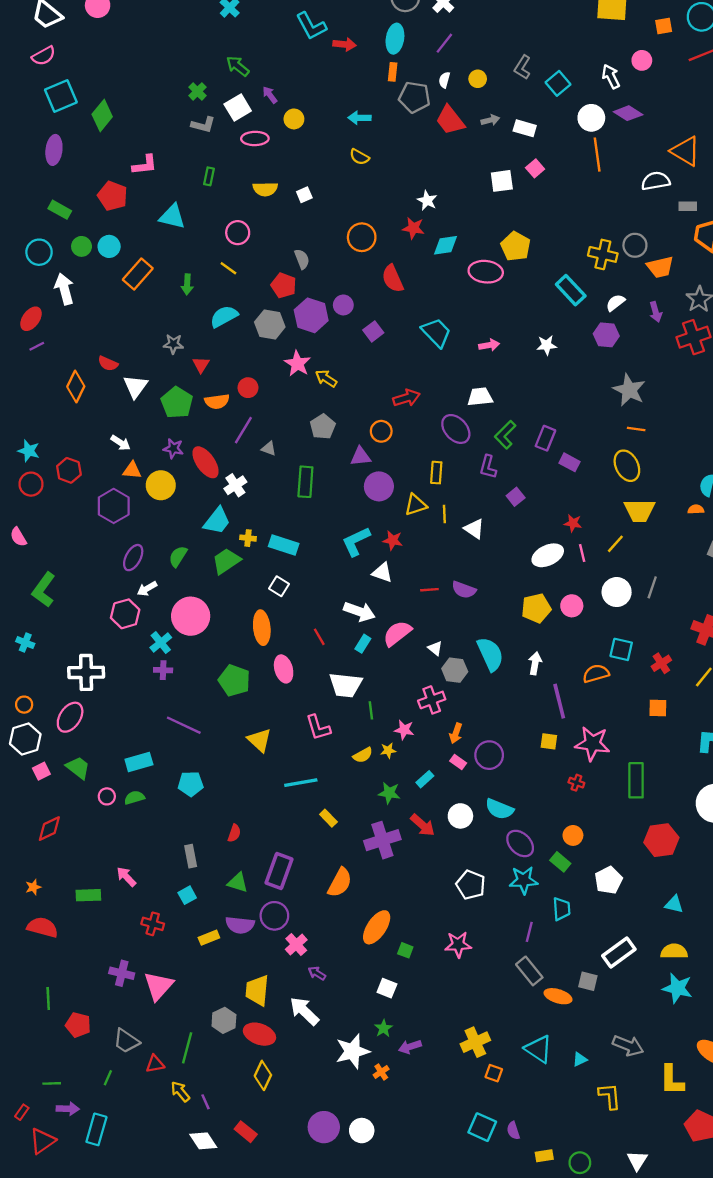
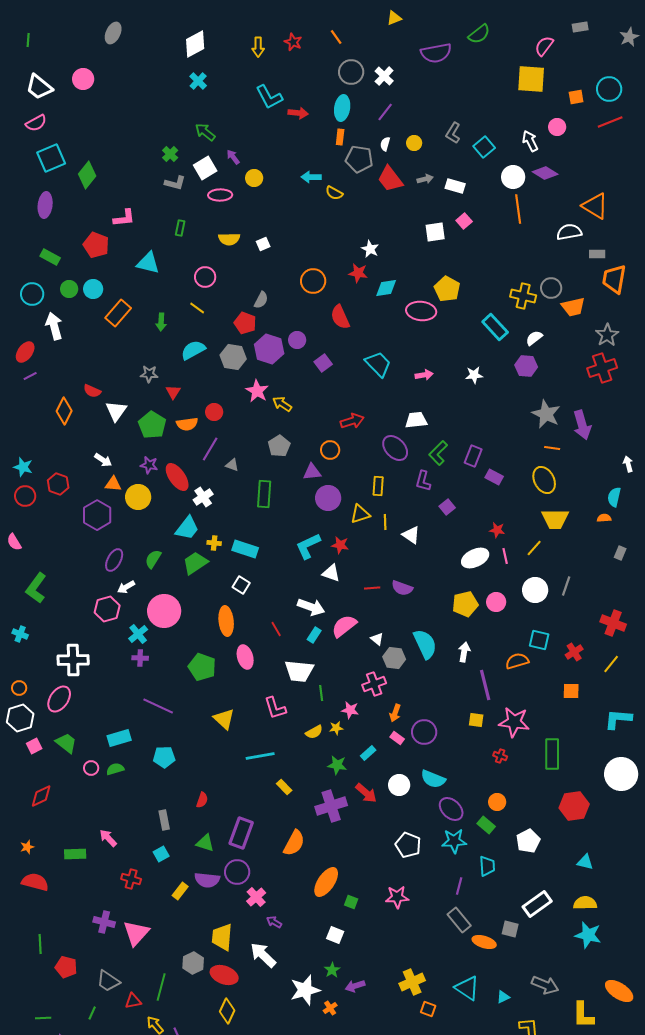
yellow semicircle: (359, 157) -> (334, 193), moved
gray semicircle: (302, 259) -> (261, 300), turned 48
purple arrow: (656, 312) -> (582, 425), moved, size x1.6
yellow rectangle: (209, 938) -> (180, 891), turned -30

